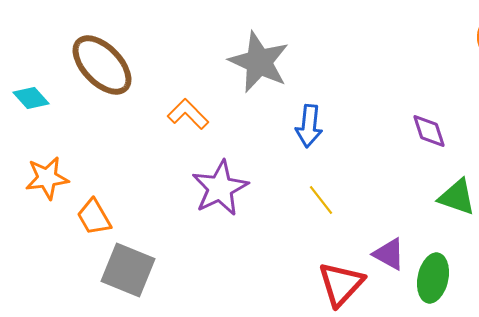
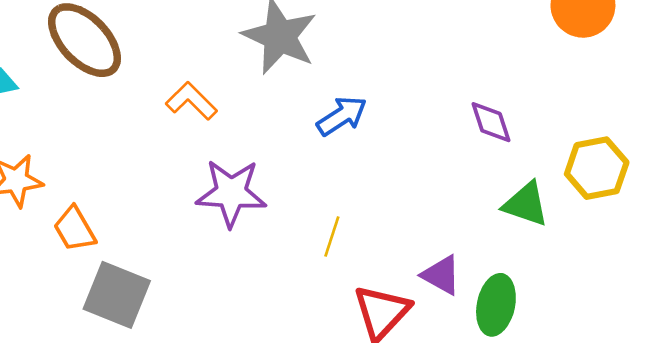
blue arrow: (309, 126) -> (342, 116), turned -129
purple star: (220, 188) -> (231, 193), turned 30
yellow line: (321, 200) -> (332, 236), moved, turned 56

